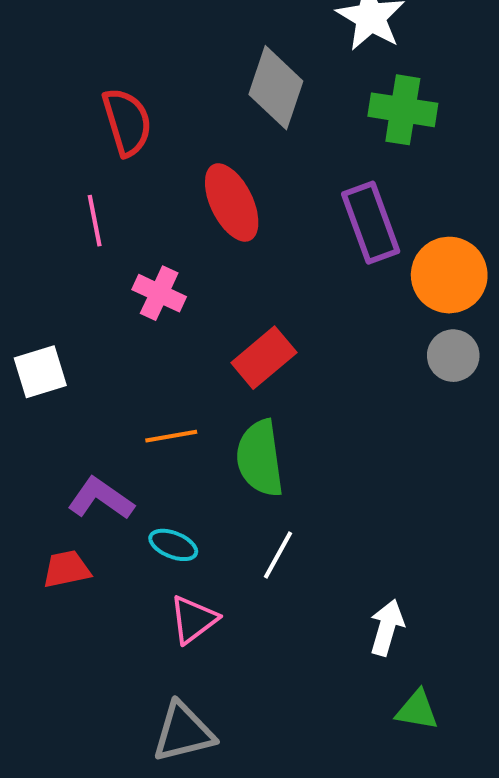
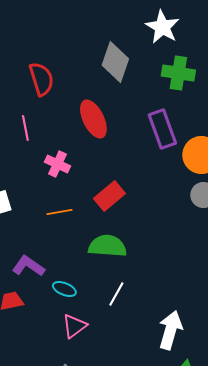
orange line: (171, 436) -> (59, 212), moved
green semicircle: (260, 458) -> (107, 246), turned 102
white arrow: (387, 628) -> (170, 330), size x1.4

